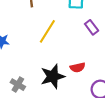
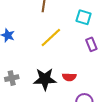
gray cross: (18, 85) -> (12, 78), turned 32

